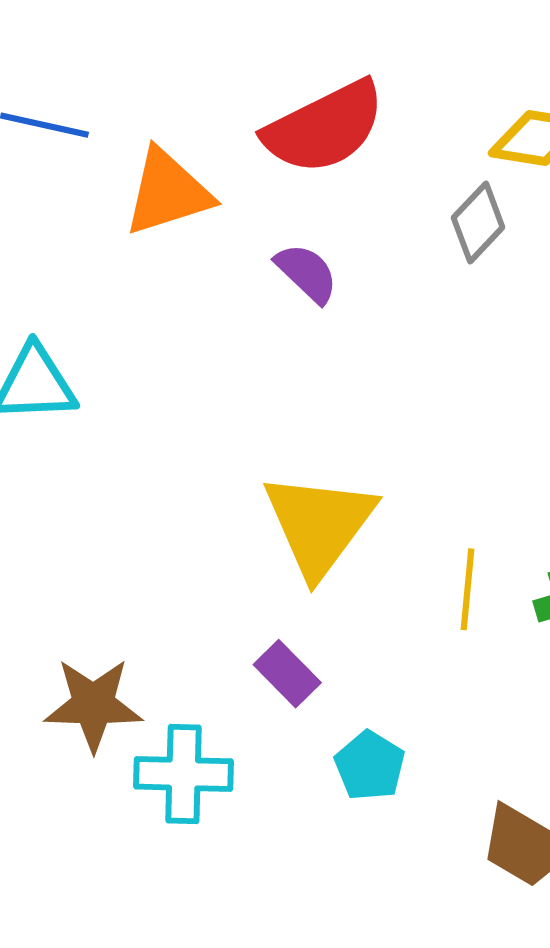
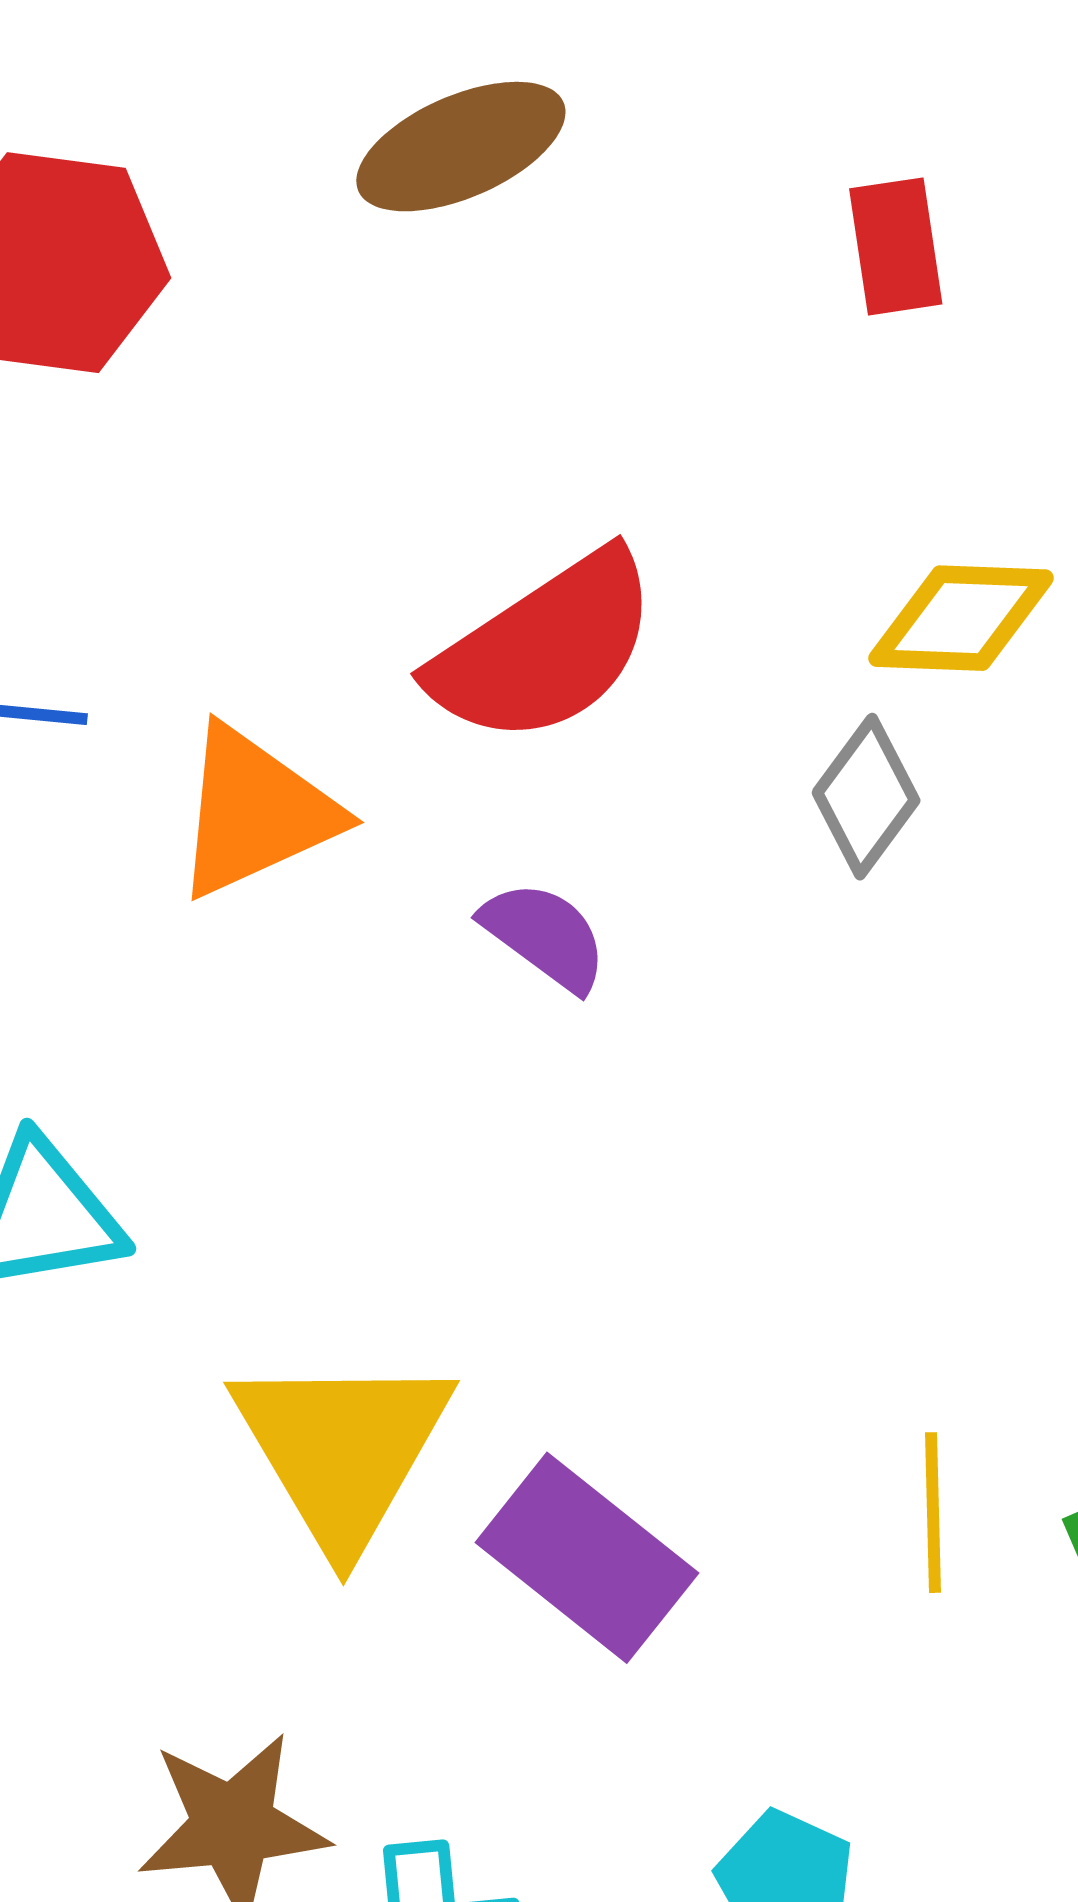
yellow triangle: (319, 524) -> (342, 1449), moved
purple rectangle: (287, 674) -> (587, 1558), moved, size x1.6

